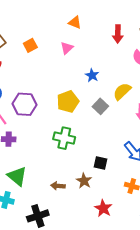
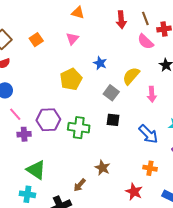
yellow pentagon: (68, 102) -> (71, 79), moved
purple hexagon: (24, 104) -> (48, 120), moved
black square: (101, 163) -> (113, 120), moved
brown arrow: (58, 186) -> (80, 185), moved, turned -48
red star: (103, 208) -> (134, 192), moved

